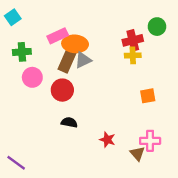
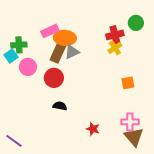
cyan square: (13, 17) -> (11, 56), moved
yellow cross: (133, 55) -> (115, 48), turned -32
red star: (107, 140) -> (93, 129), moved
brown triangle: (137, 154) -> (134, 137), moved, size x1.5

